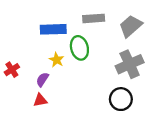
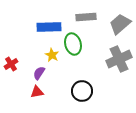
black circle: (121, 99) -> (82, 91), moved

